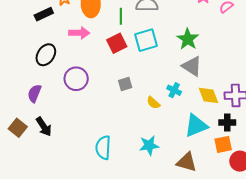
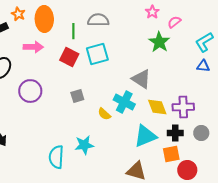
green star: (188, 39) -> (159, 42), moved
red square: (117, 43) -> (69, 57), turned -36
cyan cross: (174, 90) -> (124, 102), size x1.5
cyan star: (149, 145) -> (84, 145), moved

